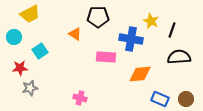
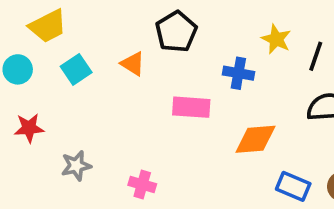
black pentagon: (98, 17) -> (176, 32), turned -30
blue cross: (131, 39) -> (238, 73), size x0.7
cyan square: (40, 51) -> (76, 69), moved
gray star: (30, 88) -> (76, 166), moved

